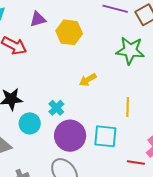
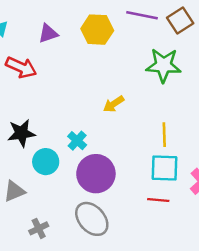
yellow hexagon: (69, 32) -> (97, 30), moved
cyan square: (105, 136) -> (165, 168), moved
red line: (136, 162) -> (158, 200), moved

